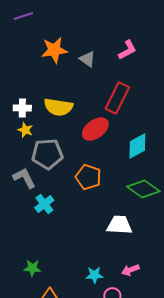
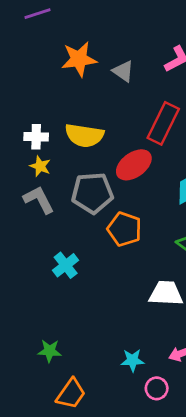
gray pentagon: (47, 154) -> (92, 193), moved
gray L-shape: (24, 178) -> (39, 200), moved

